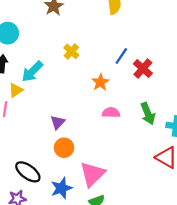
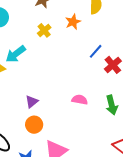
yellow cross: (71, 51) -> (44, 30), moved
orange star: (100, 82) -> (73, 22), moved

